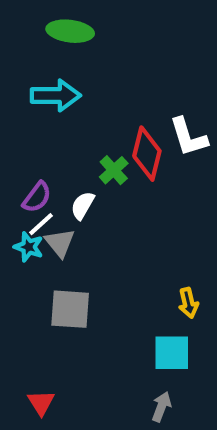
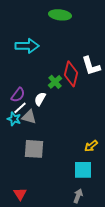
green ellipse: (70, 31) -> (60, 15), moved
gray triangle: (60, 243) -> (29, 117), turned -35
yellow arrow: (188, 303) -> (91, 146), turned 64

